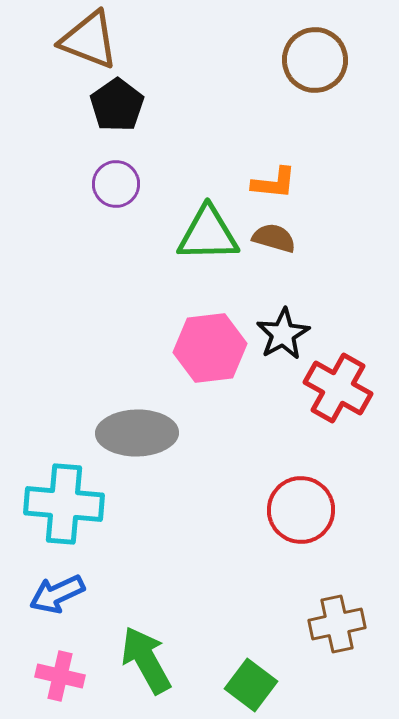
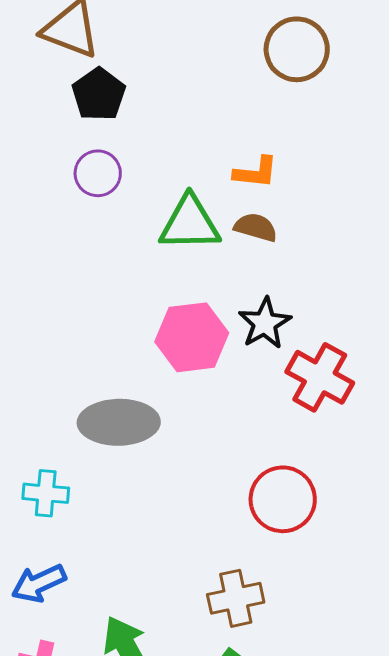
cyan cross: (64, 504) -> (46, 493), size x0.6
brown cross: (337, 624) -> (236, 598), moved

